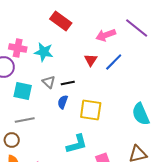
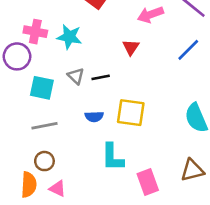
blue line: (114, 62) -> (188, 50), moved
blue semicircle: (63, 102) -> (94, 117), moved, turned -112
brown circle: (12, 140) -> (44, 161), moved
cyan L-shape: (77, 144) -> (112, 157), turned 105

